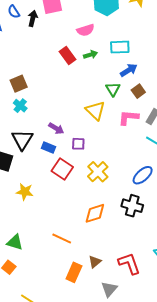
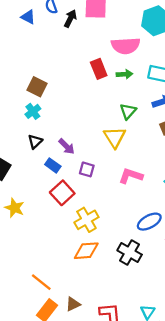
pink semicircle: (85, 30) -> (126, 46), size x1.4
brown square: (19, 84) -> (37, 87), turned 36
green triangle: (113, 89) -> (128, 111), moved
pink L-shape: (128, 118) -> (131, 176), moved
black triangle: (22, 140) -> (35, 142), moved, size x0.6
yellow cross: (98, 172) -> (86, 220), moved
orange line: (62, 239) -> (41, 282), moved

